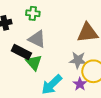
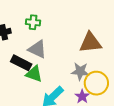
green triangle: (34, 63) -> (34, 74), turned -30

